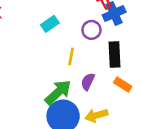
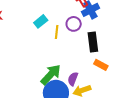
yellow line: (71, 56) -> (57, 32), moved
purple semicircle: (88, 82) -> (73, 79), moved

